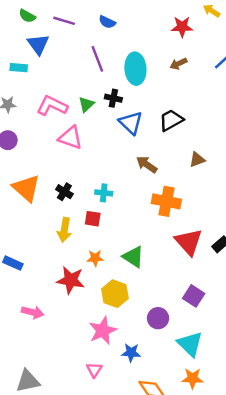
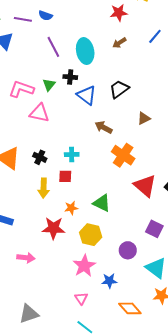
blue semicircle: (107, 22) -> (46, 16), moved
orange cross: (166, 201) -> (123, 155), turned 30

